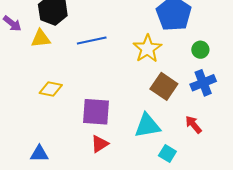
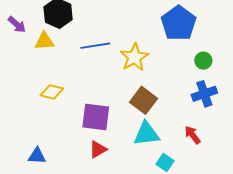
yellow star: (147, 49) -> (134, 57), moved
brown square: (164, 86) -> (143, 100), moved

